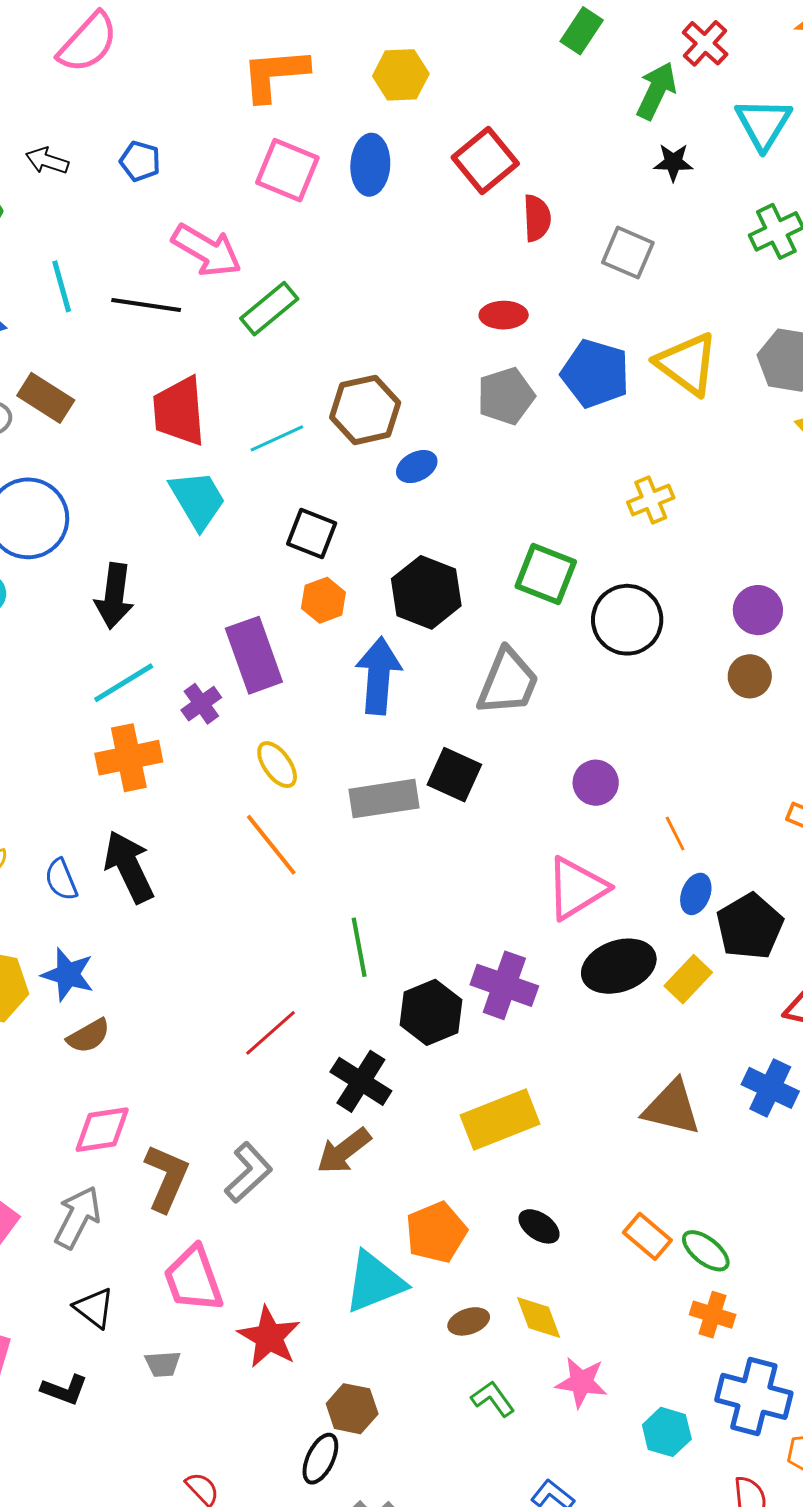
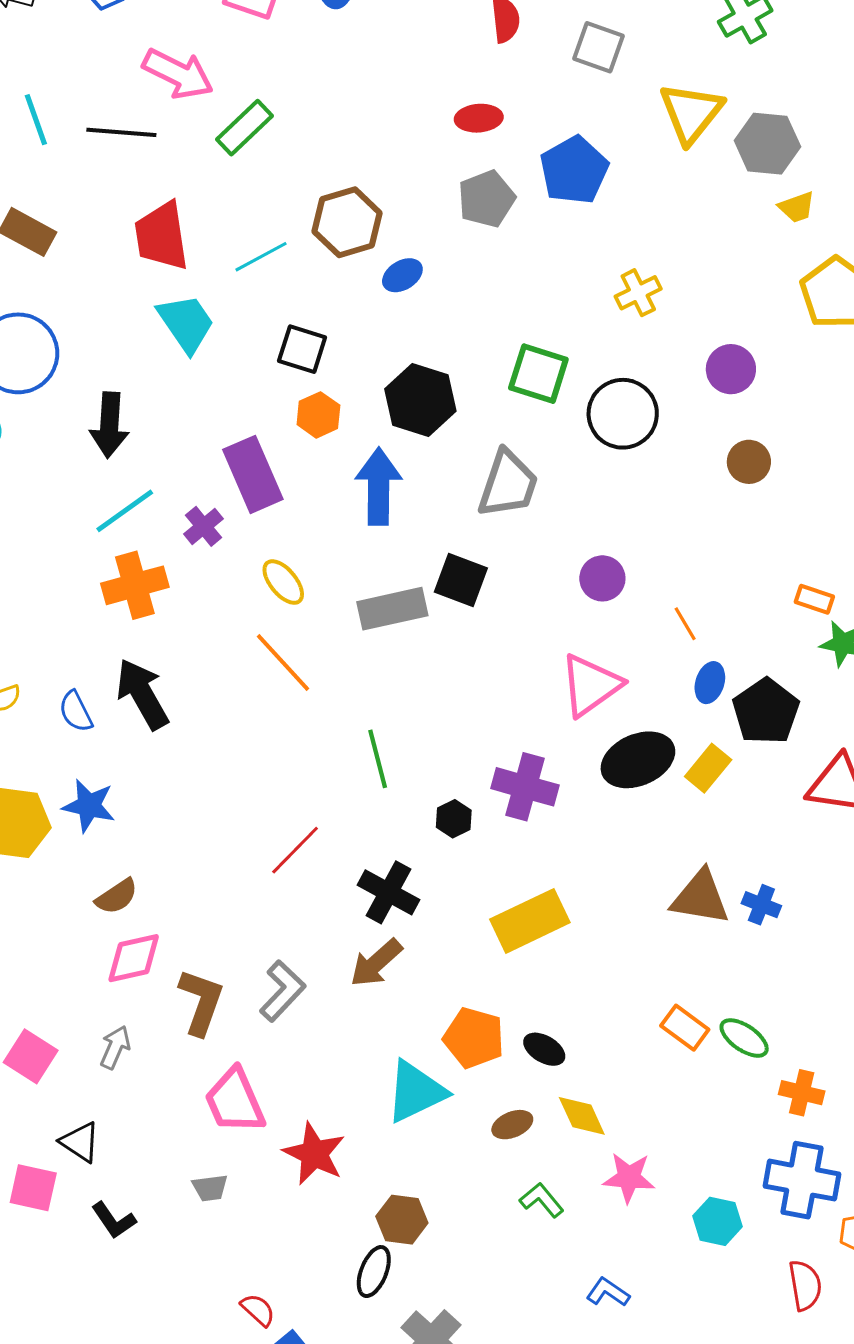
yellow triangle: (687, 364) -> (691, 113), moved, turned 36
blue pentagon: (595, 374) -> (574, 170), turned 30
purple circle: (758, 610) -> (731, 369), moved
black hexagon: (431, 1012) -> (454, 819), size x0.6
brown semicircle: (89, 1036) -> (117, 896), moved
blue cross: (770, 1088) -> (761, 905), moved, size x0.7
gray arrow: (78, 1217) -> (115, 1047), size x0.7
black ellipse: (539, 1226) -> (544, 1049), moved
orange pentagon: (436, 1232) -> (474, 1038), turned -30
black triangle: (94, 1308) -> (80, 1142), moved
orange cross: (713, 1315) -> (802, 1093), moved
black L-shape: (64, 1390) -> (114, 1220), turned 39

